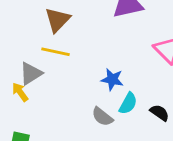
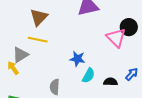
black semicircle: (160, 113) -> (110, 82), turned -32
gray semicircle: (102, 117) -> (55, 87), moved, turned 56

